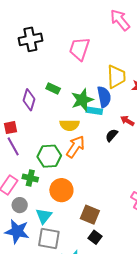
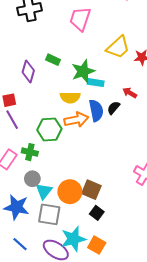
yellow trapezoid: (116, 77) -> (118, 47), turned 50
blue semicircle: (104, 97) -> (96, 110), moved
orange arrow: (76, 147) -> (76, 120), turned 45
orange circle: (61, 190) -> (70, 192), moved
gray circle: (20, 205) -> (32, 179), moved

